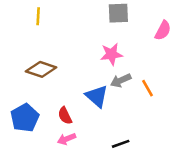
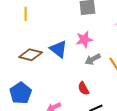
blue triangle: (97, 96) -> (58, 49), moved
red semicircle: (65, 116) -> (83, 88), moved

